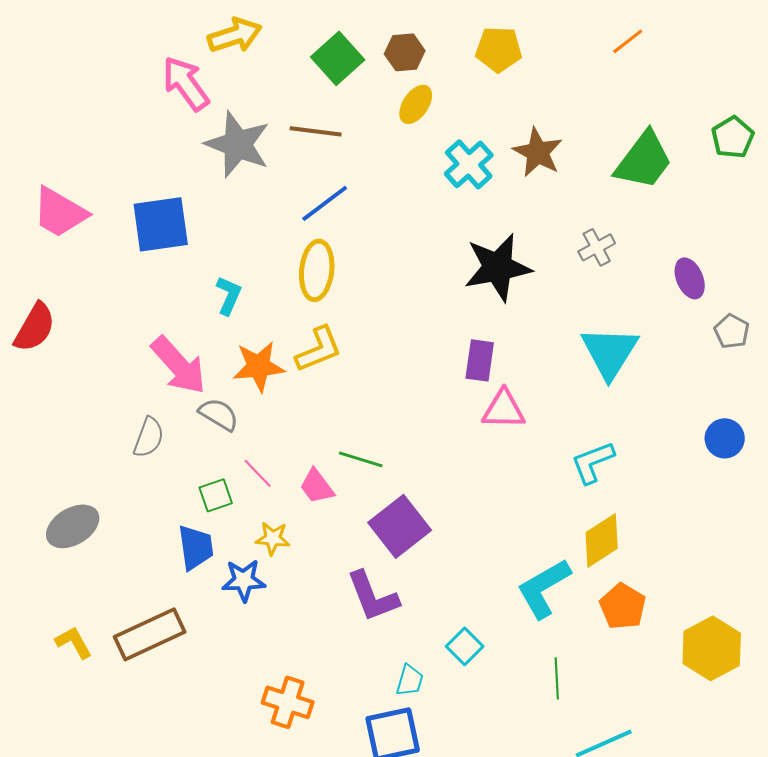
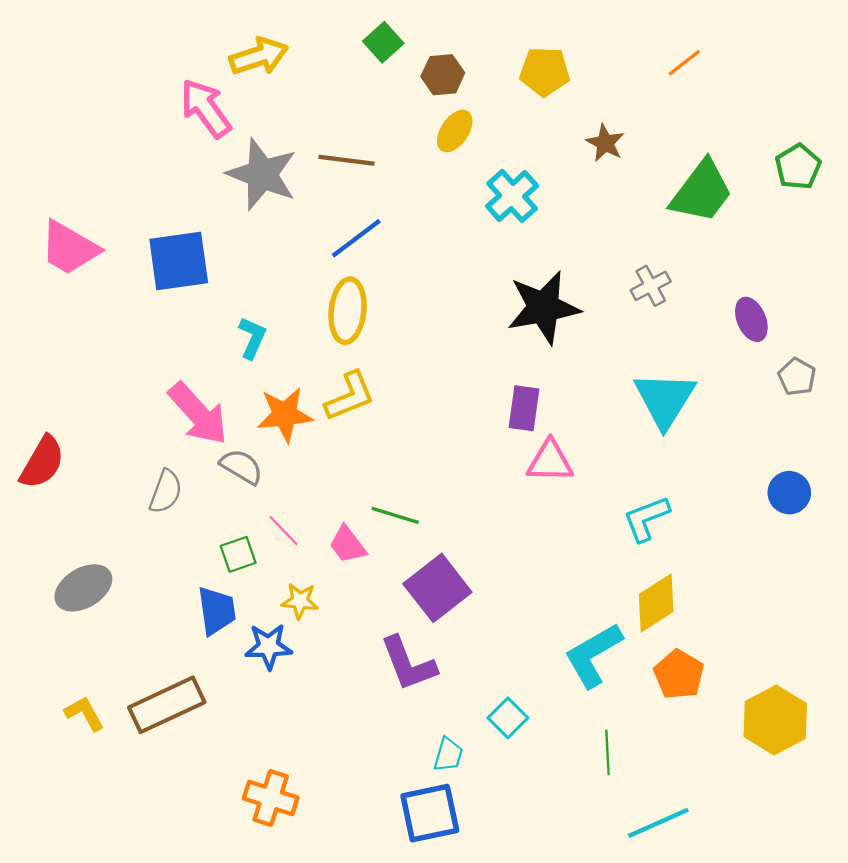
green square: (338, 58) -> (383, 42), moved, size x0.7
brown star: (538, 152) -> (605, 143), moved, size x0.7
red semicircle: (35, 327) -> (42, 462), moved
orange cross: (288, 702) -> (271, 798), moved

